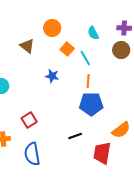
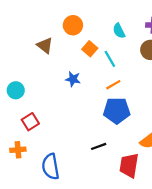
orange line: (88, 81) -> (113, 85), turned 56
red square: (29, 120) -> (30, 122), moved

